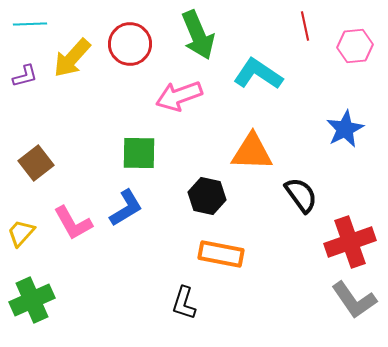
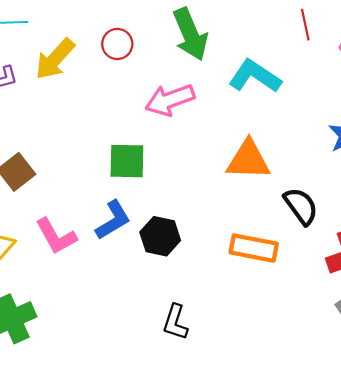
red circle: (130, 44) -> (117, 44), size x0.7
black hexagon: (207, 196) -> (160, 236), moved
orange rectangle: (221, 254) -> (254, 248), moved

